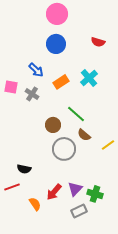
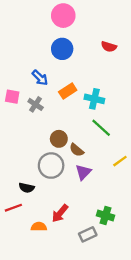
cyan cross: (89, 78) -> (94, 99), moved, turned -36
green line: (76, 114) -> (101, 128), moved
brown semicircle: (84, 135) -> (77, 150), moved
gray circle: (64, 149) -> (51, 166), moved
purple triangle: (75, 189) -> (83, 172), moved
orange semicircle: (35, 204) -> (39, 227), turned -56

